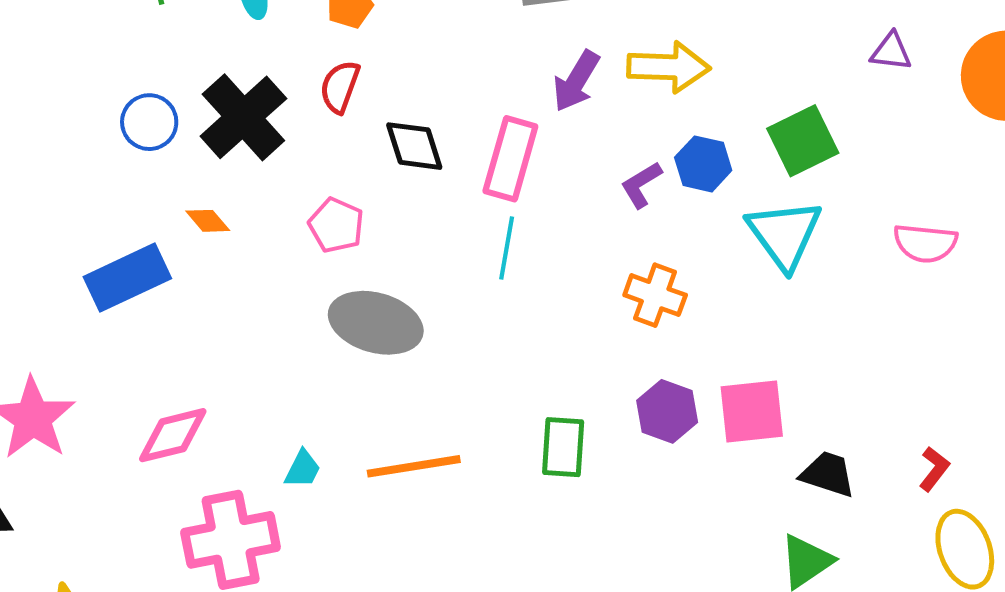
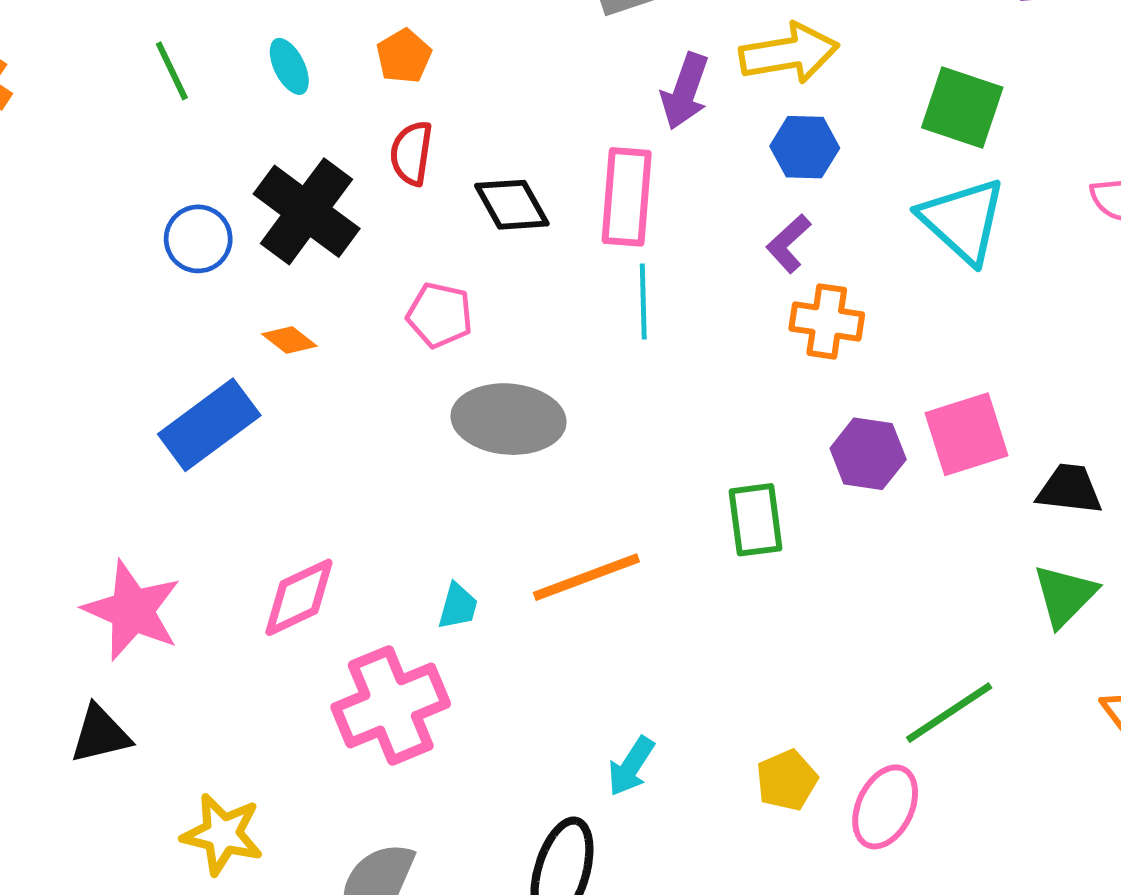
green square: (803, 141) -> (962, 107), turned -34
blue hexagon: (703, 164) -> (805, 147), moved
purple L-shape: (641, 185) -> (788, 244), moved

